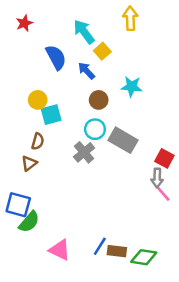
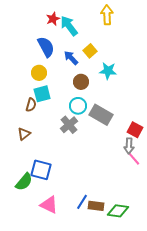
red star: (24, 23) -> (53, 19), moved
yellow square: (102, 51) -> (90, 51), moved
yellow circle: (38, 100) -> (39, 73), moved
brown semicircle: (38, 141) -> (31, 105), moved
blue square: (18, 205) -> (41, 170), moved

